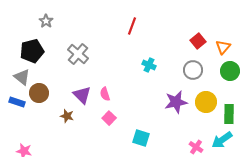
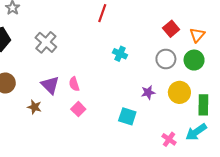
green circle: (230, 71) -> (194, 60), moved
purple star: (176, 102) -> (148, 92), size x0.6
cyan square: (141, 138) -> (127, 116), moved

